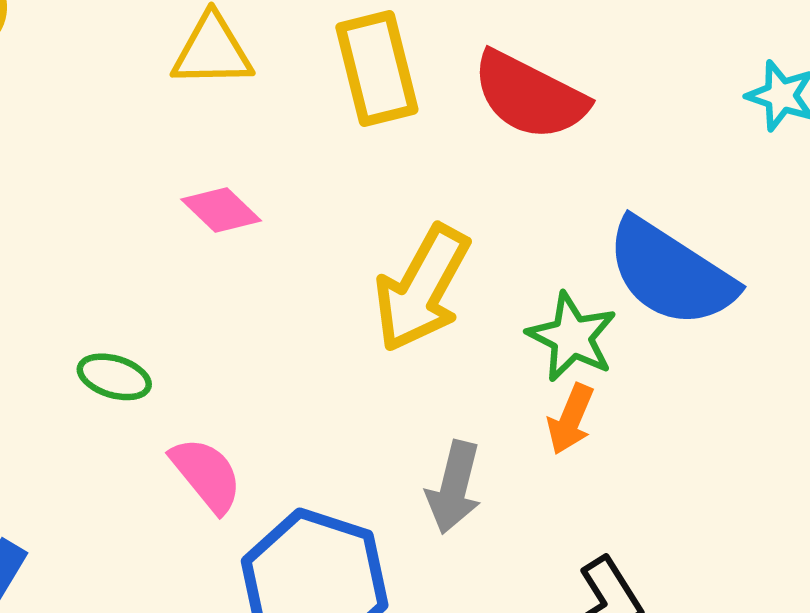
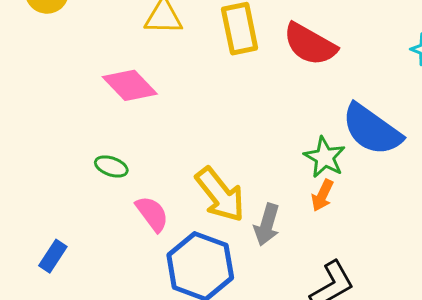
pink diamond: (221, 210) -> (130, 85), moved, size x1.5
yellow arrow: (422, 288) -> (220, 195), moved, turned -70

